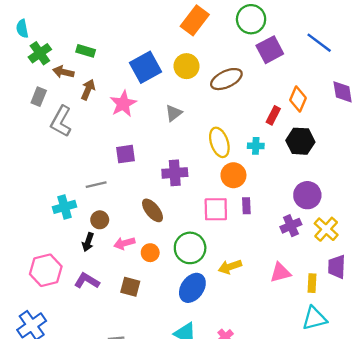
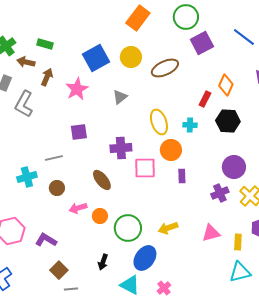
pink square: (216, 209) -> (145, 168), moved
black arrow: (88, 242) -> (103, 262), moved
green circle: (190, 248) -> (128, 228), moved
brown square: (130, 287) -> (59, 270), moved, turned 30
blue ellipse: (192, 288) -> (145, 258), moved

